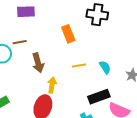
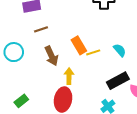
orange rectangle: (68, 34) -> (79, 45), moved
brown line: (20, 42) -> (41, 29), moved

